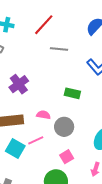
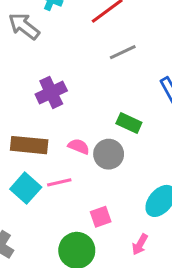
gray line: (59, 49) -> (123, 52), turned -42
gray circle: (64, 127) -> (109, 154), moved

